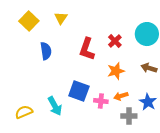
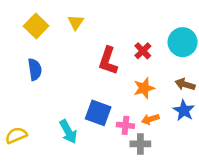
blue semicircle: (46, 51) -> (35, 69), moved
blue star: (148, 102) -> (184, 110), moved
yellow semicircle: (24, 112) -> (16, 135), moved
gray cross: (129, 116) -> (140, 144), moved

